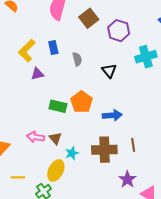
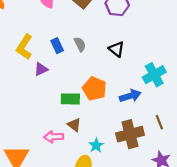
blue rectangle: (53, 47) -> (57, 46), moved
cyan cross: (146, 57) -> (154, 75), moved
brown triangle: (55, 138) -> (74, 125), moved

